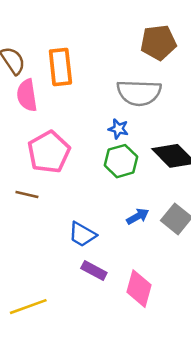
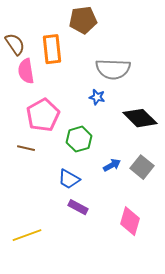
brown pentagon: (158, 43) -> (83, 20), moved
green hexagon: (121, 161) -> (79, 139), moved
pink diamond: (139, 289) -> (130, 221), moved

